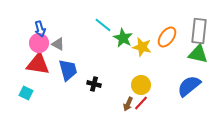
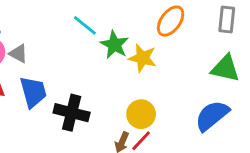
gray rectangle: (199, 31) -> (227, 20), moved, size x0.7
orange ellipse: (167, 37) -> (171, 21), moved
black cross: (94, 84) -> (72, 113), size x1.6

